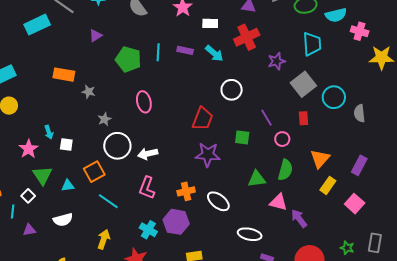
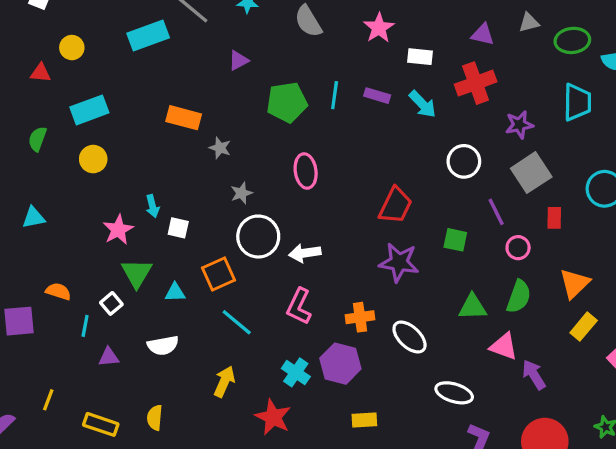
green pentagon: (128, 59) -> (287, 102), turned -30
gray square: (303, 84) -> (531, 173), moved
white circle: (232, 90) -> (464, 161), moved

